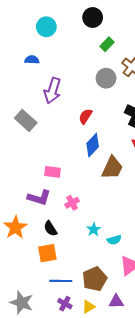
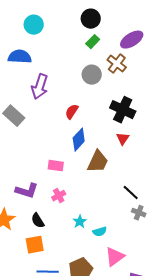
black circle: (93, 17) -> (91, 19), moved
blue semicircle: (32, 60) -> (20, 57), size x1.6
pink rectangle: (52, 172) -> (56, 166), moved

